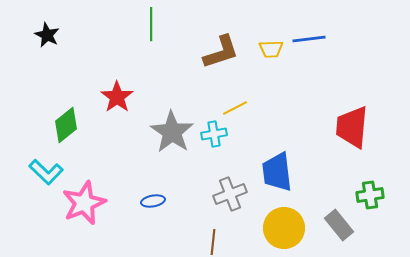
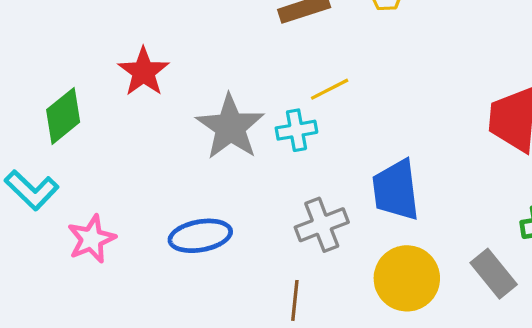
blue ellipse: (153, 201) -> (200, 236), size x1.6
pink star: (84, 203) -> (91, 239), size x0.7

